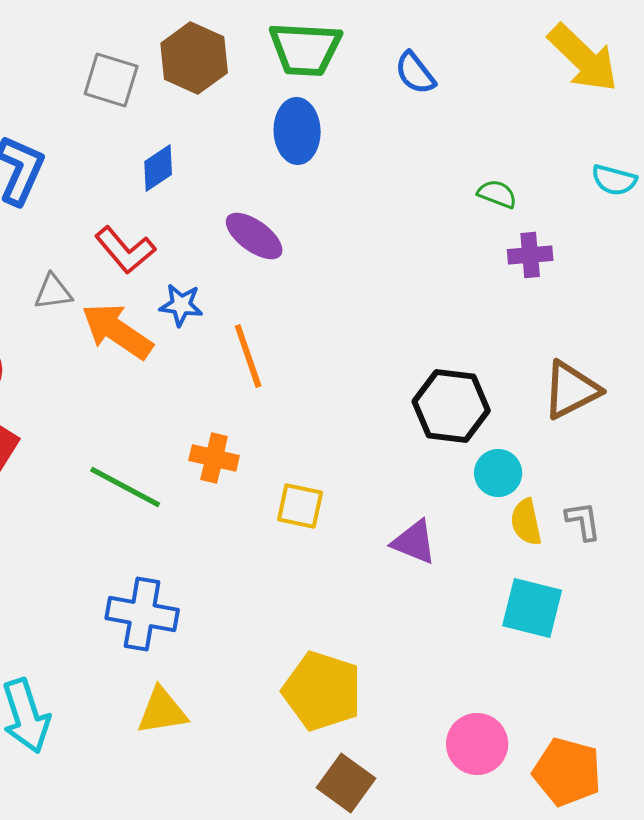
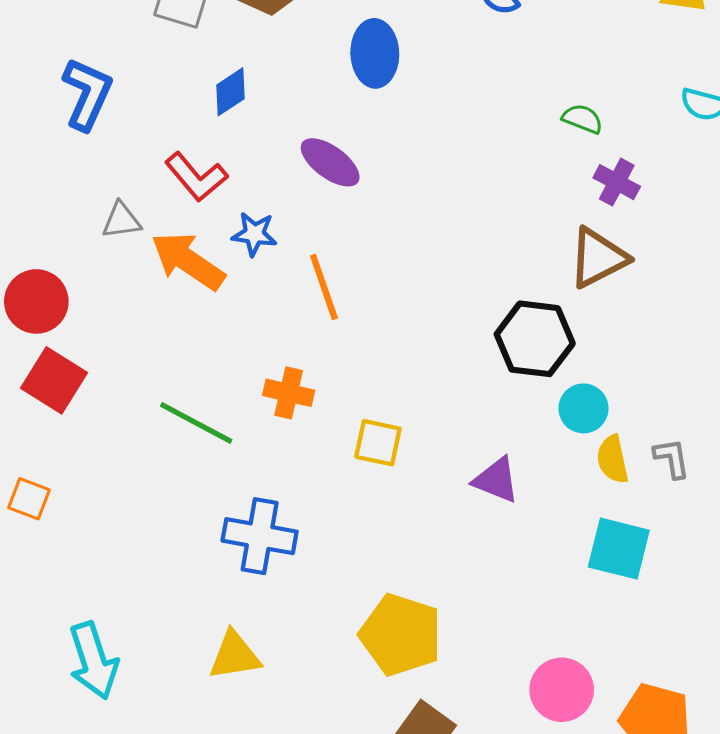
purple cross: (530, 255) -> (617, 182), turned 33
brown triangle: (571, 390) -> (598, 258), moved
blue cross: (142, 614) -> (260, 536), moved

